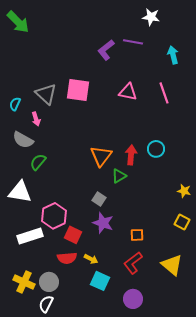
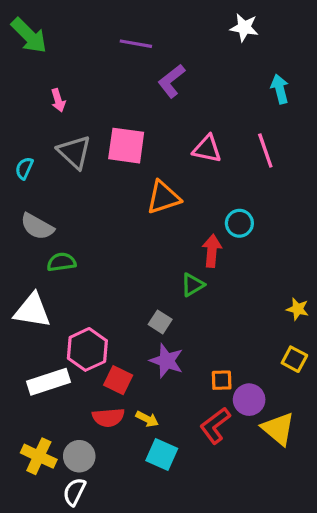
purple line: (133, 42) -> (136, 44), moved
pink arrow: (36, 119) -> (58, 100), moved
cyan circle: (156, 149) -> (239, 223), moved
orange triangle: (101, 156) -> (163, 197), moved, turned 35
green semicircle: (38, 162) -> (61, 262), turned 42
purple circle: (133, 299) -> (249, 400), moved

